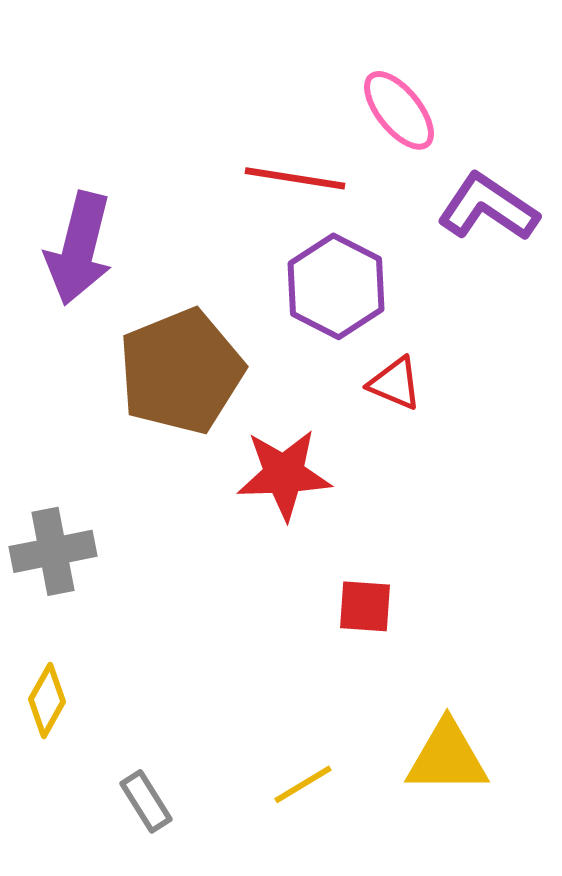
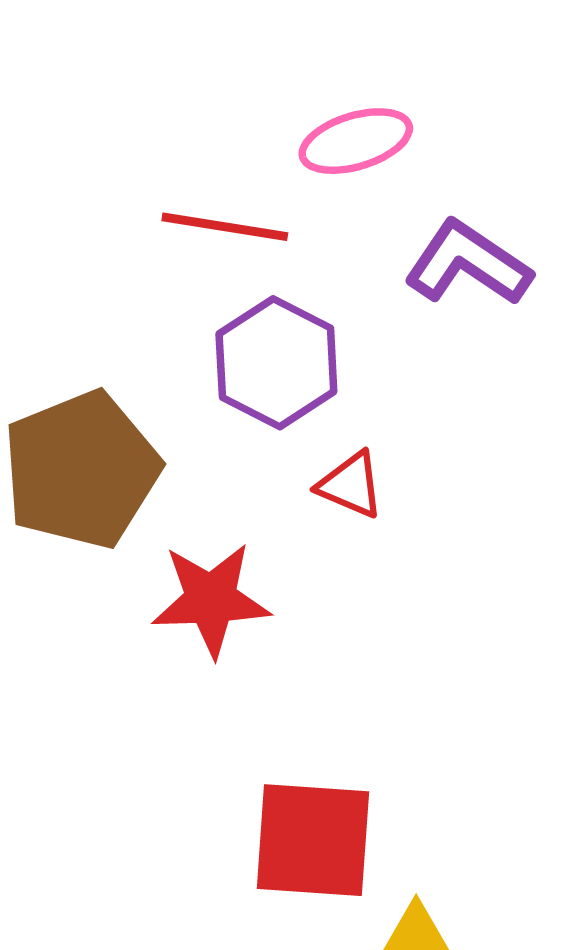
pink ellipse: (399, 110) -> (356, 141), turned -68
red square: (365, 606) -> (313, 840), moved, size x1.8

